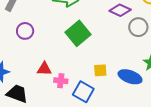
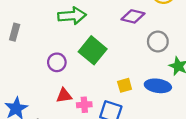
gray circle: (138, 27) -> (158, 42), moved
purple circle: (25, 31) -> (57, 62), moved

